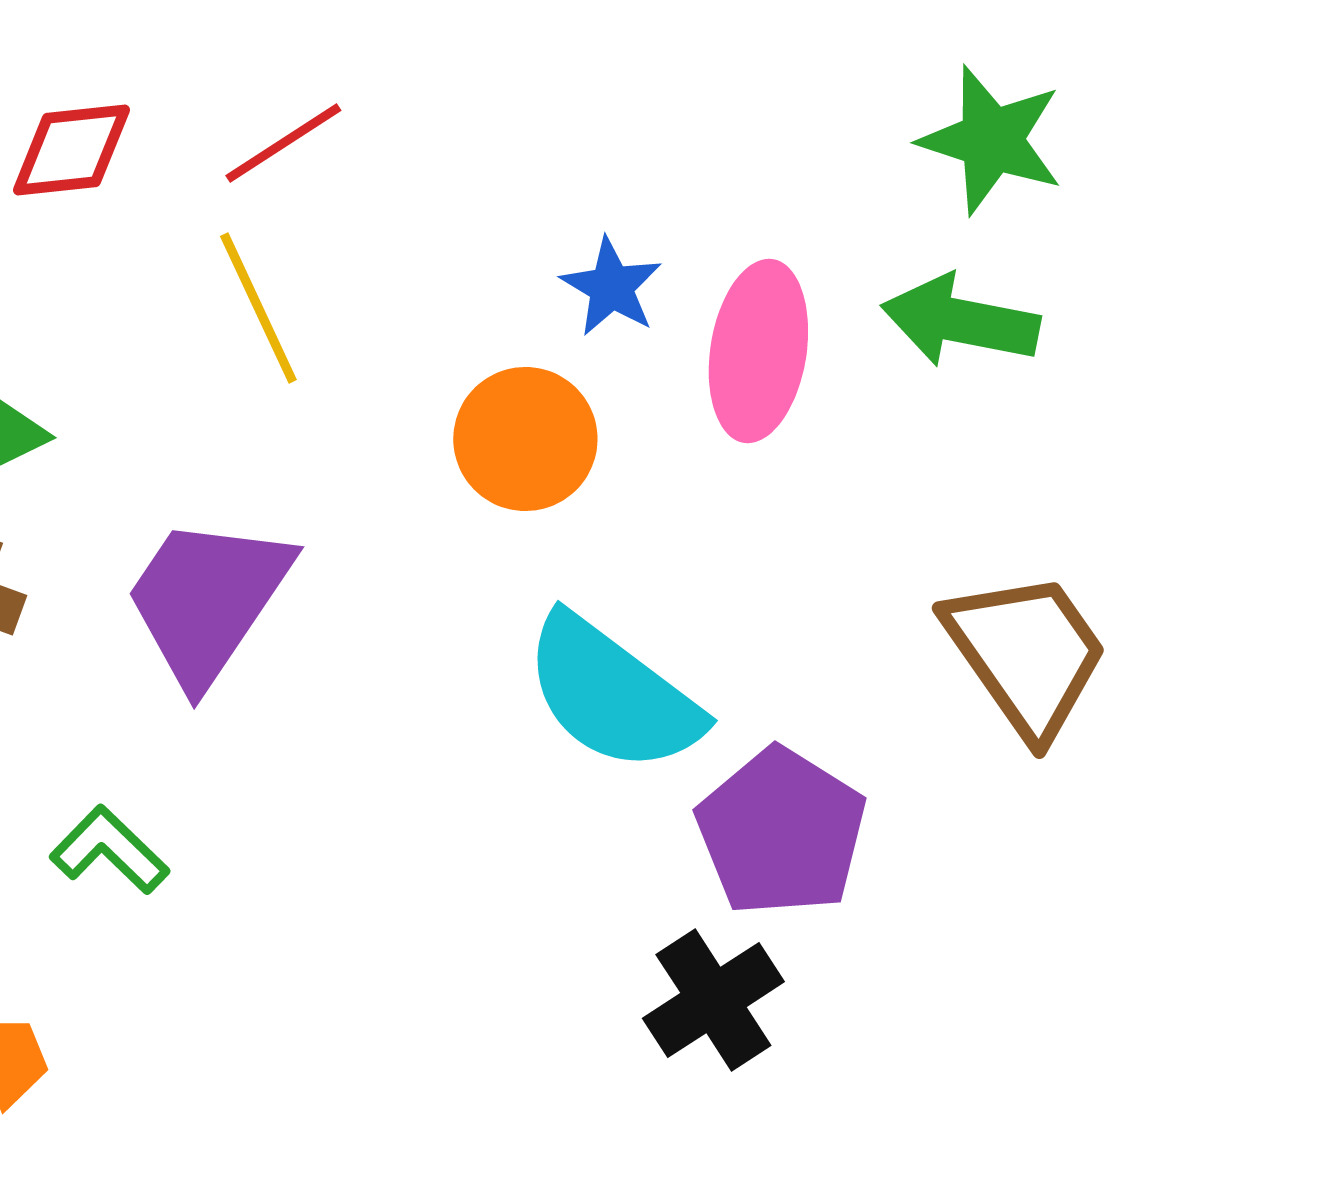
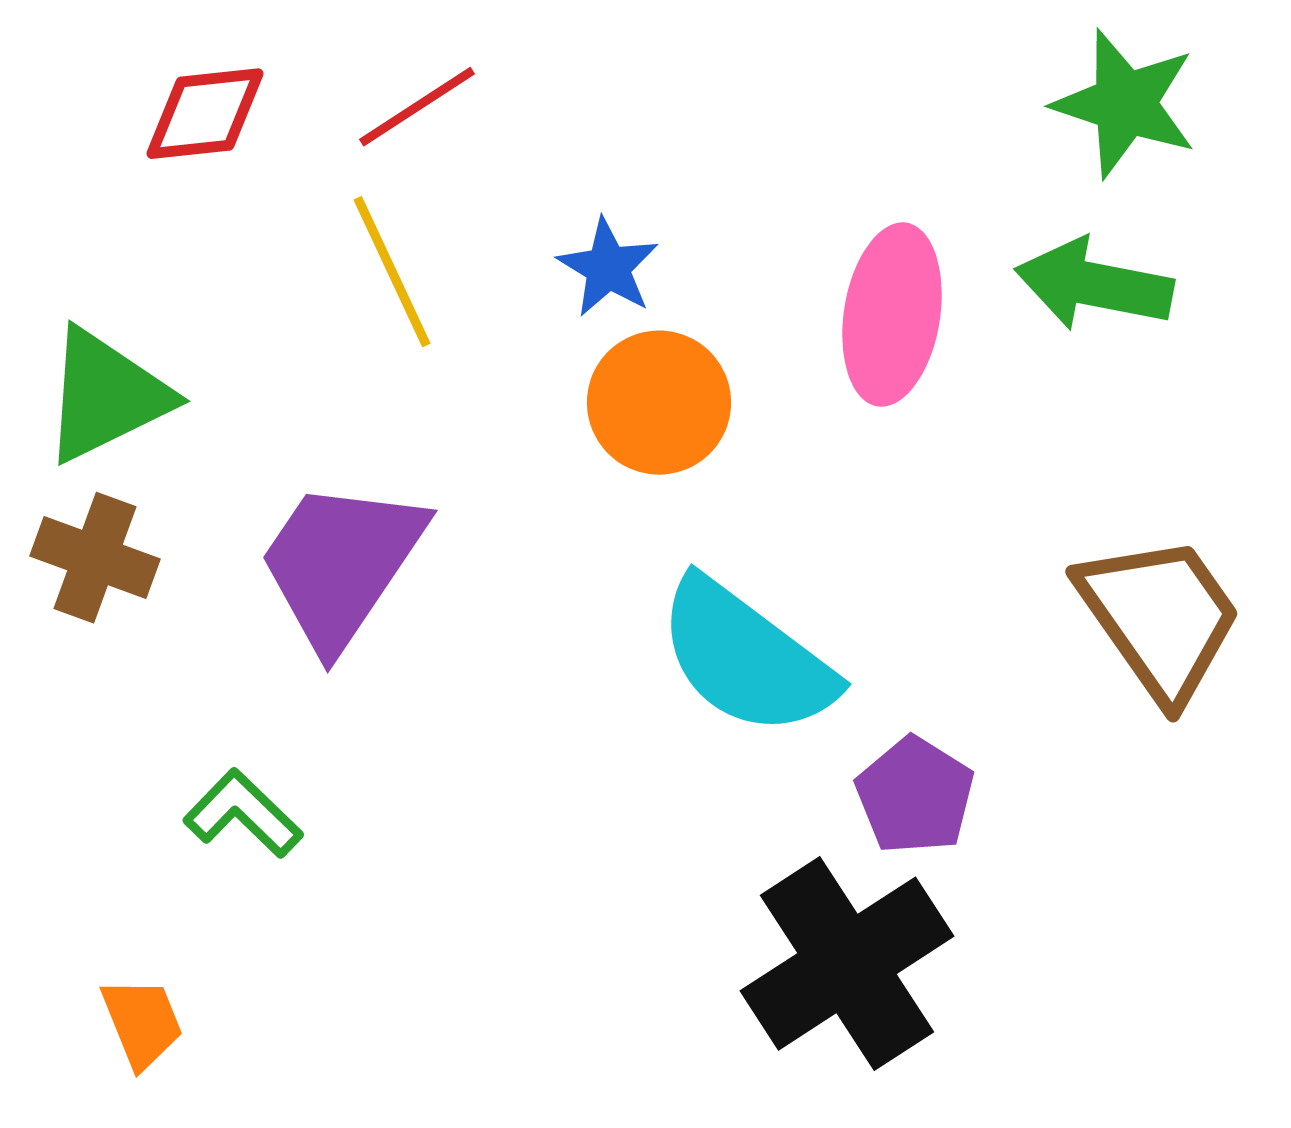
blue star: (611, 287) -> (608, 268), moved
purple pentagon: (781, 832) -> (915, 796), size x0.7
black cross: (713, 1000) -> (847, 964), size x1.5

